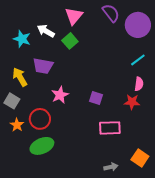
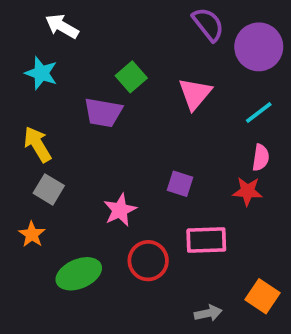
pink triangle: (74, 16) -> (195, 94), moved
white arrow: (46, 31) -> (62, 26), moved
purple trapezoid: (43, 66) -> (103, 113), moved
pink star: (60, 95) -> (120, 210), moved
gray square: (12, 101) -> (49, 189), moved
red circle: (40, 119) -> (148, 261), moved

